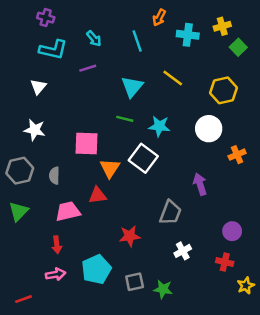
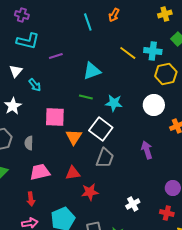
yellow cross: (222, 26) -> (165, 14), moved
cyan cross: (188, 35) -> (153, 51), moved
cyan arrow: (94, 39) -> (35, 85), moved
cyan line: (137, 41) -> (88, 22), moved
yellow line: (173, 78) -> (128, 53), moved
cyan triangle: (132, 87) -> (92, 71), turned 30
white star: (35, 130) -> (13, 106), turned 30
red triangle: (98, 195) -> (73, 173), moved
gray trapezoid: (170, 213) -> (105, 158), moved

